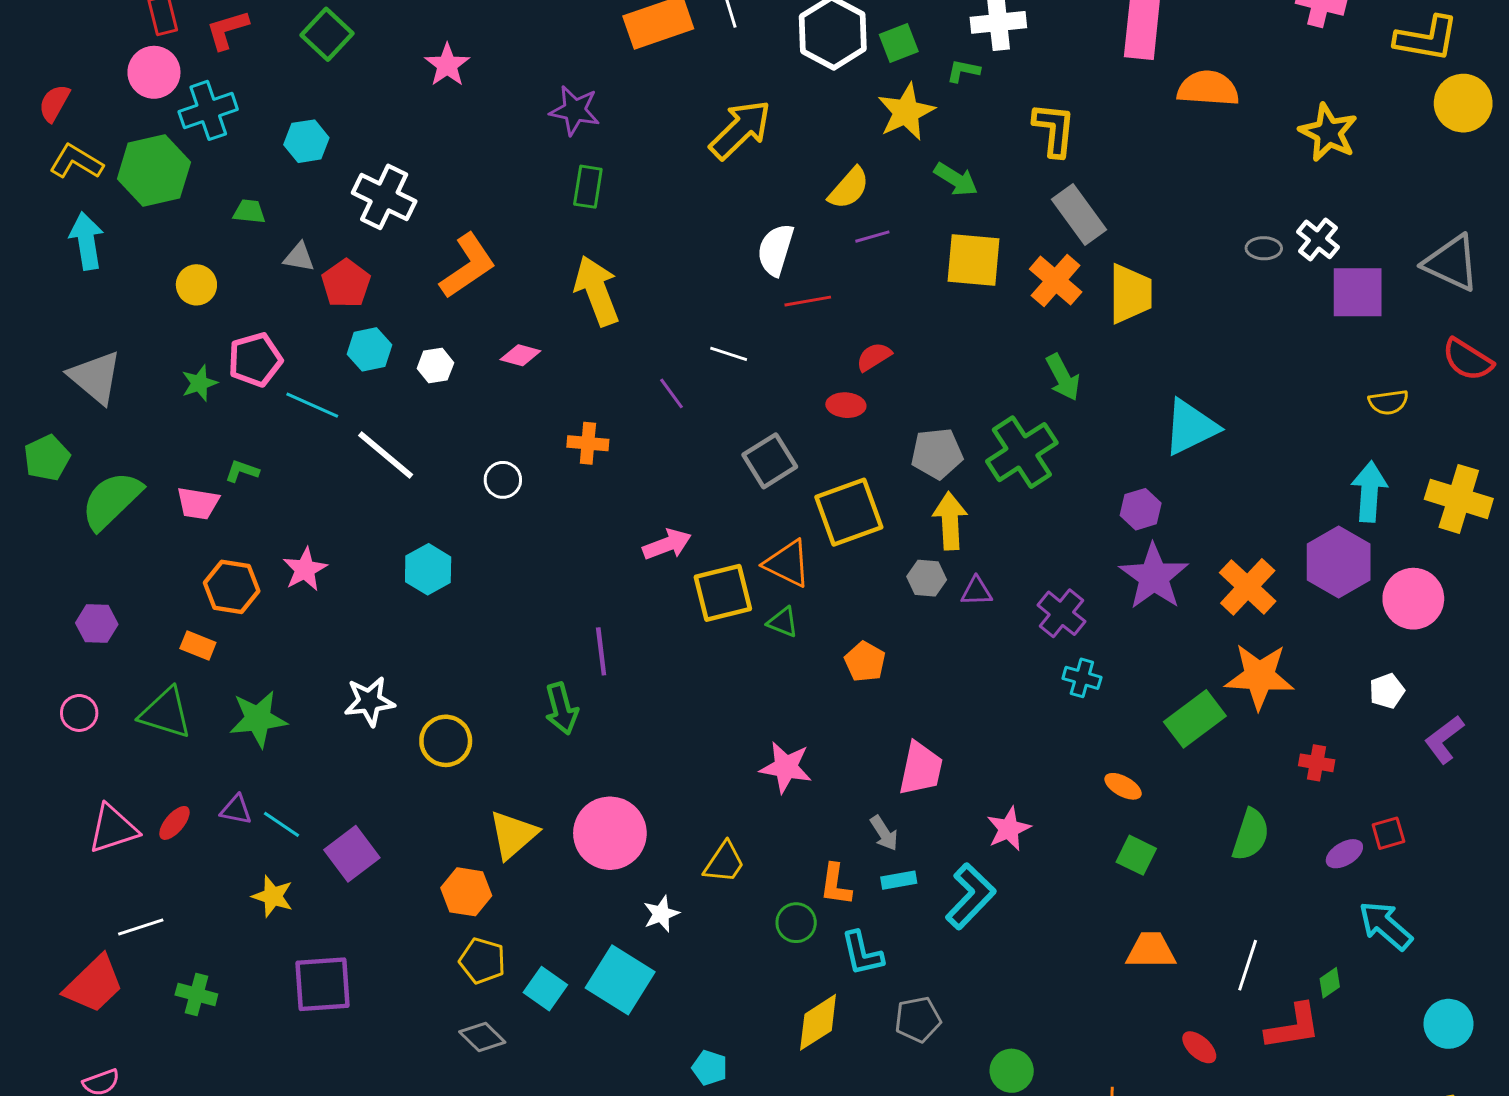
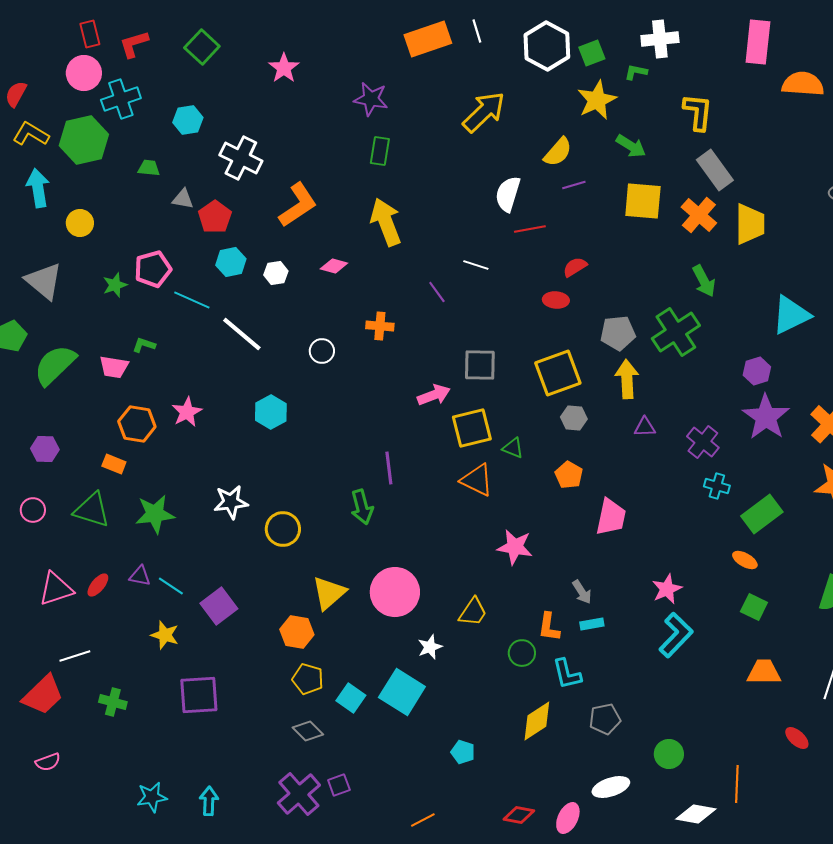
yellow circle: (196, 285) -> (80, 223), moved
gray square: (770, 461) -> (480, 365), moved, turned 33
orange triangle: (787, 563) -> (477, 480), moved
gray hexagon: (927, 578) -> (574, 418), moved
green rectangle: (1195, 719) -> (762, 514), moved
pink trapezoid: (921, 769) -> (611, 517), moved
cyan L-shape: (971, 896) -> (676, 635), moved

